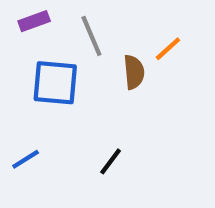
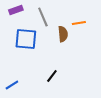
orange line: (168, 49) -> (79, 23), turned 32
blue line: (26, 159) -> (12, 85), moved

